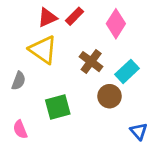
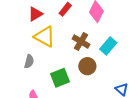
red triangle: (47, 18) -> (35, 14), moved
brown circle: (110, 96) -> (87, 66), moved

